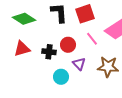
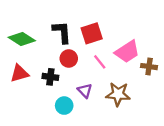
red circle: (68, 45) -> (69, 59), moved

